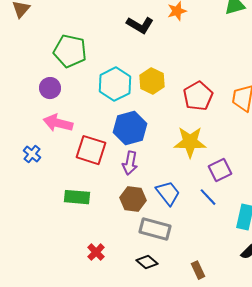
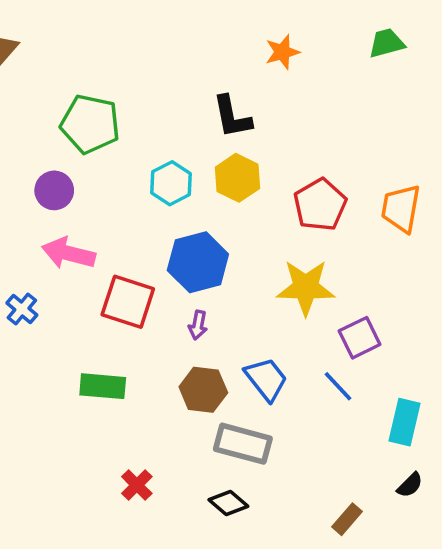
black L-shape: (140, 25) -> (232, 117), moved, turned 48
cyan hexagon: (115, 84) -> (171, 183), size x0.7
purple arrow: (130, 163) -> (198, 325), size x0.7
brown rectangle: (198, 270) -> (347, 519), moved, turned 66

